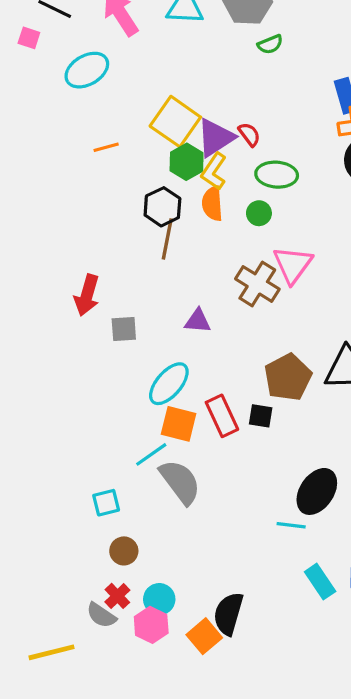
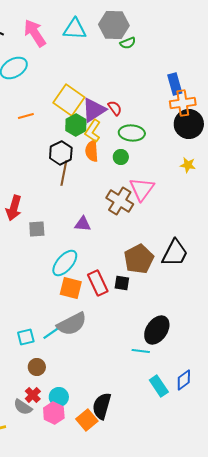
green semicircle: (270, 44) -> (128, 43), moved
cyan line: (151, 454) -> (53, 332), moved
gray semicircle: (180, 482) -> (72, 324), turned 100

